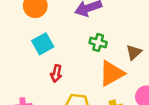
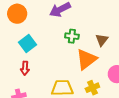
red arrow: (56, 73) -> (25, 68), moved

